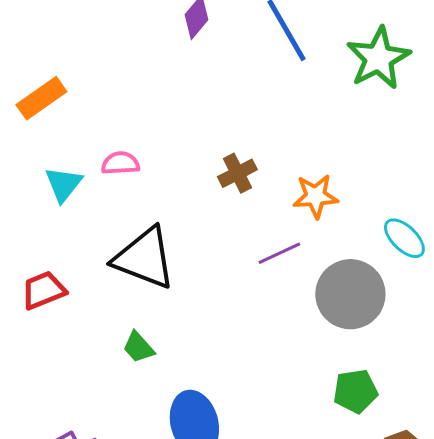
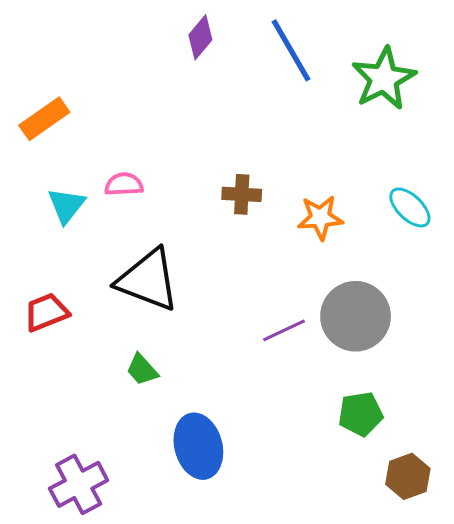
brown cross: (237, 173) -> (242, 194), turned 30
cyan ellipse: (404, 238) -> (410, 207), moved
purple line: (279, 253) -> (284, 330), moved

